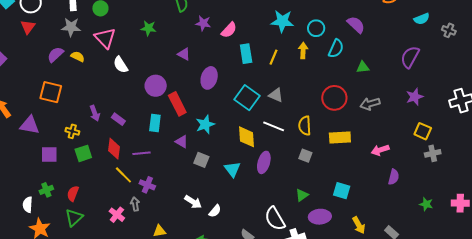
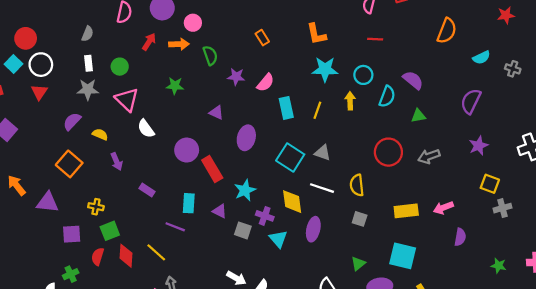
purple semicircle: (356, 25) -> (413, 80), moved
yellow semicircle: (78, 57) -> (100, 134), moved
orange square: (51, 92) -> (69, 164), turned 30
purple arrow: (95, 113) -> (117, 161), moved
cyan rectangle: (155, 123) -> (189, 203), moved
yellow rectangle: (340, 138) -> (406, 211), moved
red diamond: (114, 149) -> (126, 256), moved
purple line: (142, 153) -> (175, 227), turned 30
purple cross: (147, 185) -> (265, 216), moved
cyan square: (342, 191) -> (403, 256), size x1.4
red semicircle: (73, 194) -> (98, 256), moved

